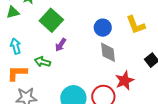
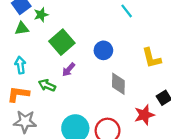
blue circle: (103, 28) -> (103, 50), moved
red star: (125, 80) -> (144, 115), moved

